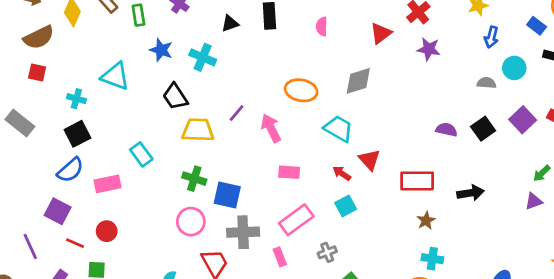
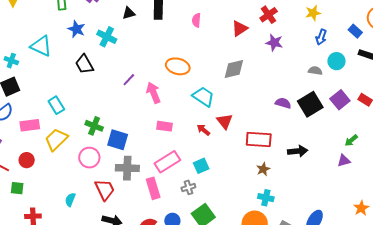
gray diamond: (358, 81) -> (234, 69), moved
black square: (483, 129) -> (310, 104), size x1.4
yellow trapezoid: (198, 130) -> (56, 139), moved, turned -50
cyan square: (346, 206) -> (201, 166), moved
pink rectangle: (280, 257) -> (153, 188), size x1.5

